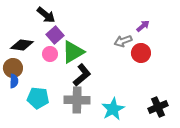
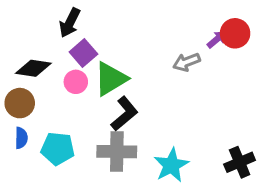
black arrow: (46, 15) -> (70, 23), turned 78
red circle: (141, 53) -> (235, 33), moved
blue semicircle: (14, 81) -> (21, 138), moved

